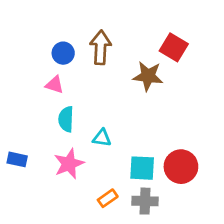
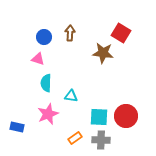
brown arrow: (101, 47) -> (70, 33), size x0.7
blue rectangle: (17, 159) -> (17, 127), moved

